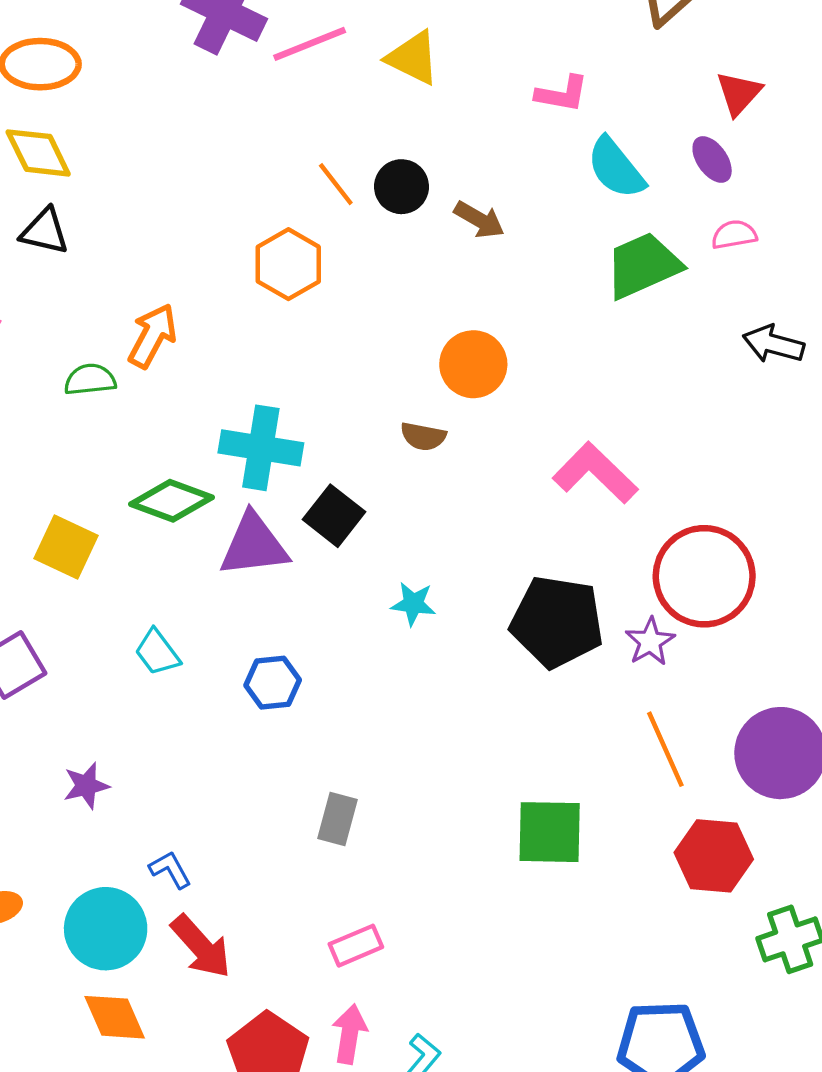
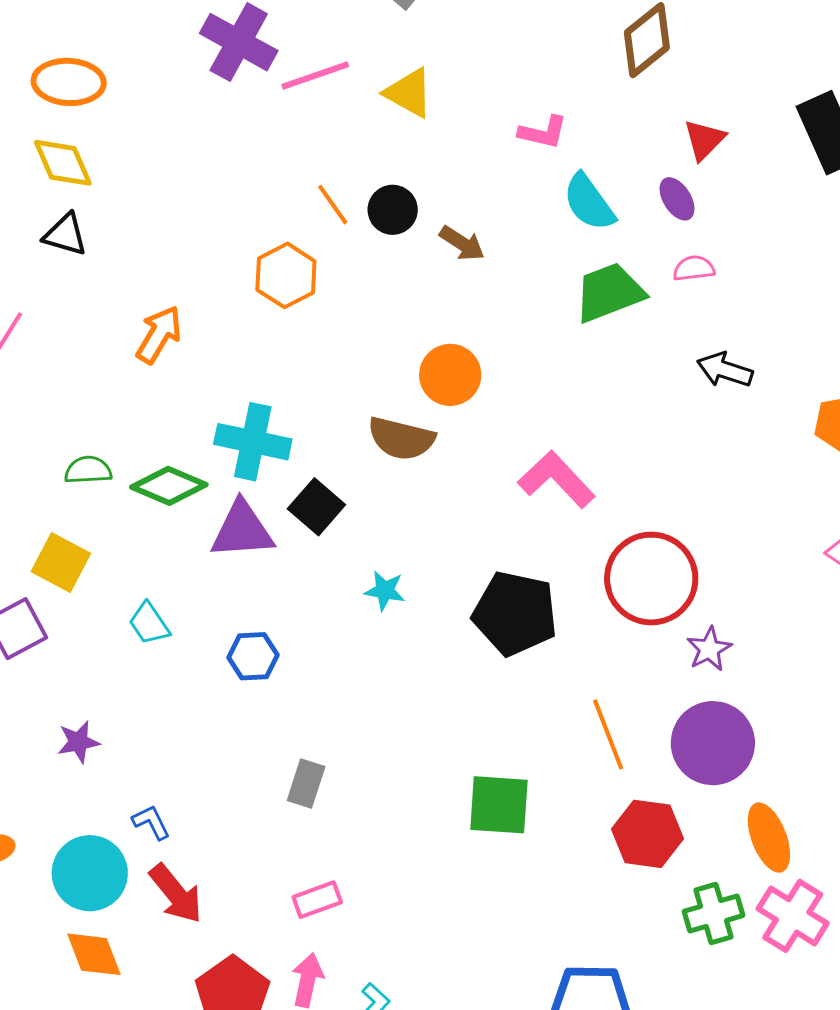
green semicircle: (90, 380) -> (88, 470), moved
brown semicircle: (423, 436) -> (401, 438), size x1.6
yellow square: (66, 547) -> (61, 562), moved
purple star: (650, 642) -> (709, 649), moved

